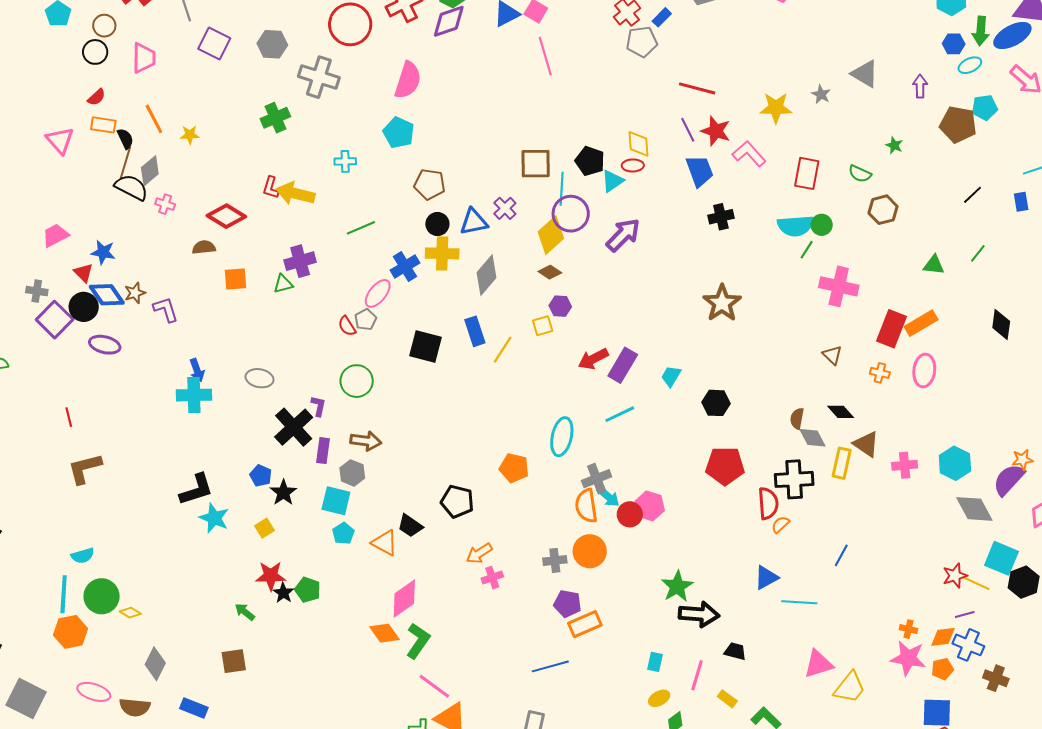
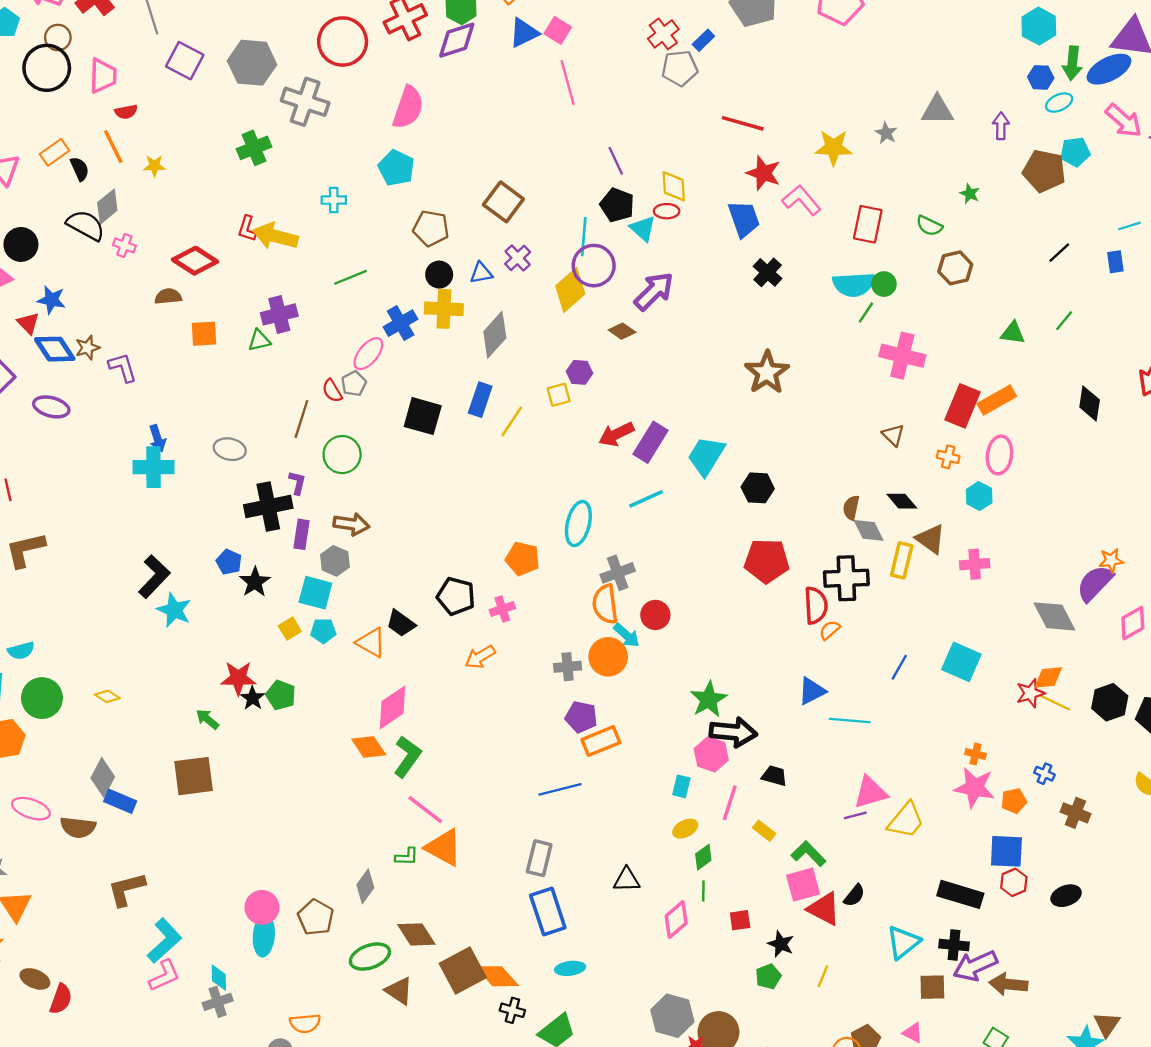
gray hexagon: (272, 44) -> (252, 63), size x1.4
black circle: (95, 52) -> (47, 68), size x1.6
gray triangle: (865, 74) -> (937, 110), turned -32
red semicircle: (97, 97) -> (126, 112), moved, turned 30
orange rectangle: (103, 125) -> (55, 152), turned -45
purple line: (688, 130) -> (616, 161), moved
brown line: (125, 163) -> (301, 419), moved
brown square: (536, 164) -> (503, 202), moved, turned 36
cyan triangle: (612, 181) -> (643, 229), turned -45
black cross: (721, 217) -> (768, 272), turned -35
blue triangle: (474, 222) -> (481, 273), size x0.7
brown diamond: (550, 272) -> (622, 331), moved
black circle: (84, 307) -> (21, 244), moved
blue rectangle: (475, 331) -> (480, 400), turned 36
cyan trapezoid: (671, 376) -> (706, 456), size x1.6
black cross: (294, 427) -> (268, 507), turned 30
cyan hexagon: (955, 463) -> (979, 496), moved, size x0.7
black L-shape: (196, 490) -> (154, 577), turned -30
cyan arrow: (608, 497) -> (627, 635), moved
pink hexagon: (650, 506) -> (711, 754), moved
yellow square: (265, 528) -> (290, 629), moved
cyan pentagon: (343, 533) -> (323, 631), turned 30
cyan square: (1001, 558) -> (961, 662), moved
pink cross: (492, 578) -> (502, 609), moved
yellow diamond: (130, 613) -> (107, 696), moved
purple line: (965, 615) -> (855, 815), moved
orange diamond: (943, 637) -> (1048, 677), moved
blue cross: (968, 645) -> (1044, 774), size x0.6
brown square: (234, 661) -> (194, 776), size x1.4
blue rectangle: (194, 708) -> (120, 801), moved

